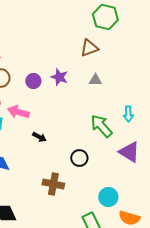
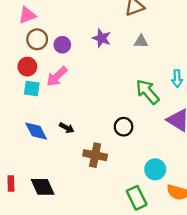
purple circle: (33, 81) -> (62, 45), moved
pink arrow: (18, 112) -> (57, 76), turned -60
black arrow: (39, 137) -> (67, 128), moved

